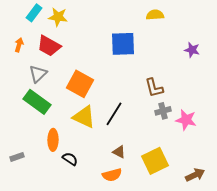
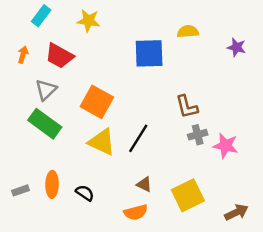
yellow semicircle: (155, 15) -> (188, 32), moved
yellow star: (58, 17) -> (88, 21), moved
purple star: (192, 50) -> (236, 47), moved
orange ellipse: (53, 140) -> (52, 184), moved

